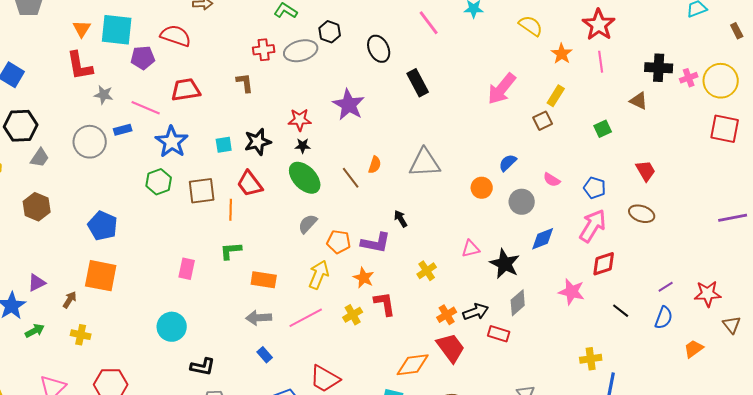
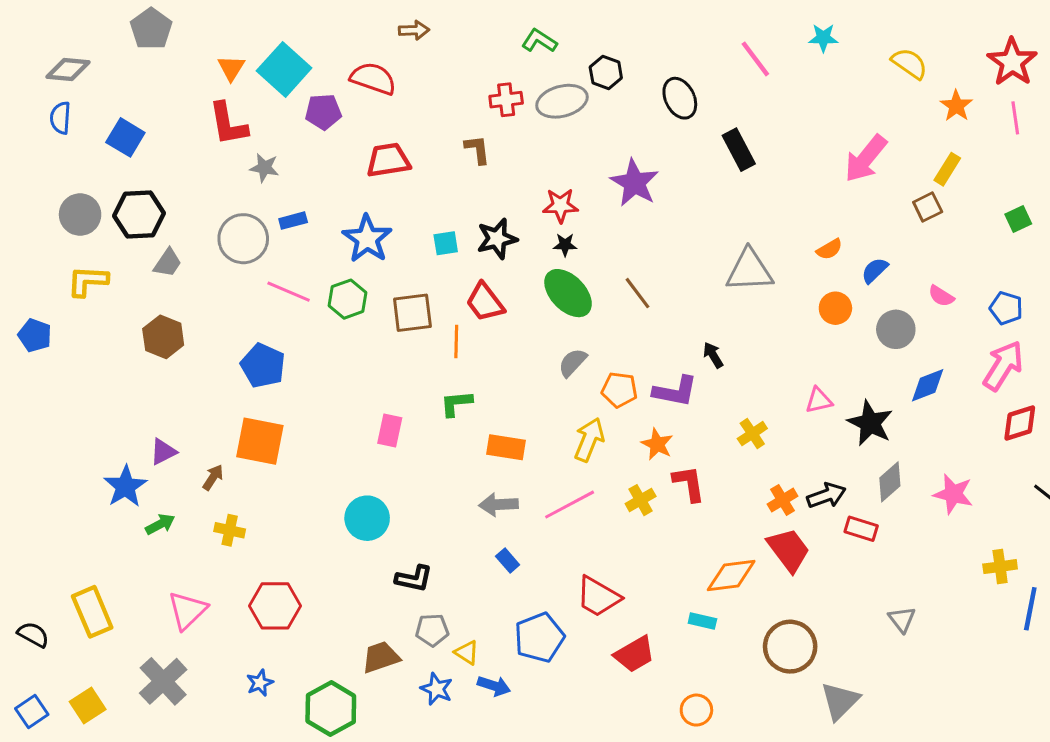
cyan square: (117, 30) -> (284, 69), turned 36
pink line: (146, 108) -> (289, 292), moved
orange semicircle: (375, 165) -> (829, 249), moved, turned 42
pink star: (572, 292) -> (953, 494), moved

